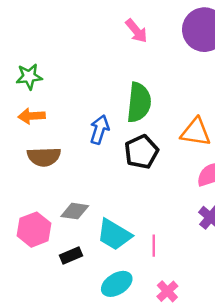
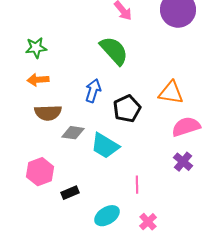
green semicircle: (139, 102) -> (114, 51), moved, turned -48
gray diamond: (75, 211) -> (73, 133), moved
cyan trapezoid: (114, 235) -> (105, 146), moved

